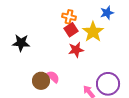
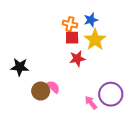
blue star: (107, 13) -> (91, 20), moved
red square: (71, 30) -> (72, 38), turned 32
black star: (21, 43) -> (20, 67), moved

